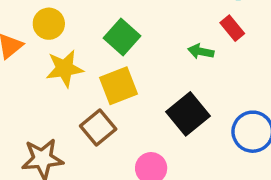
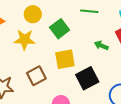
yellow circle: (49, 24) -> (33, 14), moved
yellow square: (119, 86) -> (65, 59), moved

